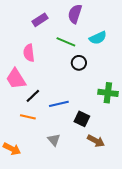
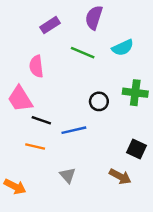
black circle: (79, 63) -> (99, 101), moved
green cross: (108, 93) -> (135, 93), moved
black line: (33, 96) -> (41, 120), turned 63
black square: (82, 119) -> (136, 149), moved

